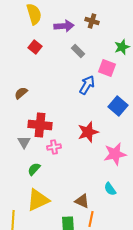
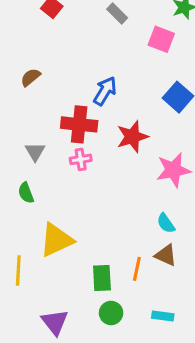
blue arrow: (87, 85) -> (105, 91), moved
red cross: (40, 125) -> (79, 124), moved
green semicircle: (34, 169) -> (26, 193), moved, turned -64
brown triangle: (82, 201) -> (166, 255), moved

